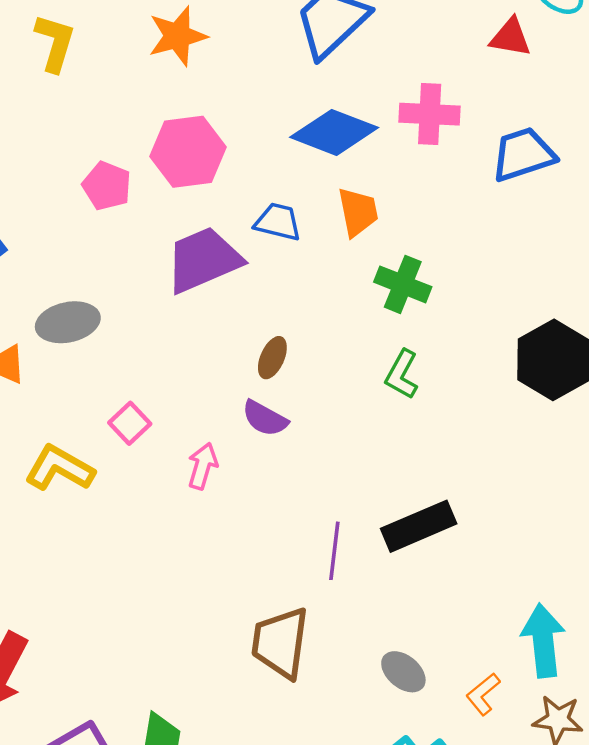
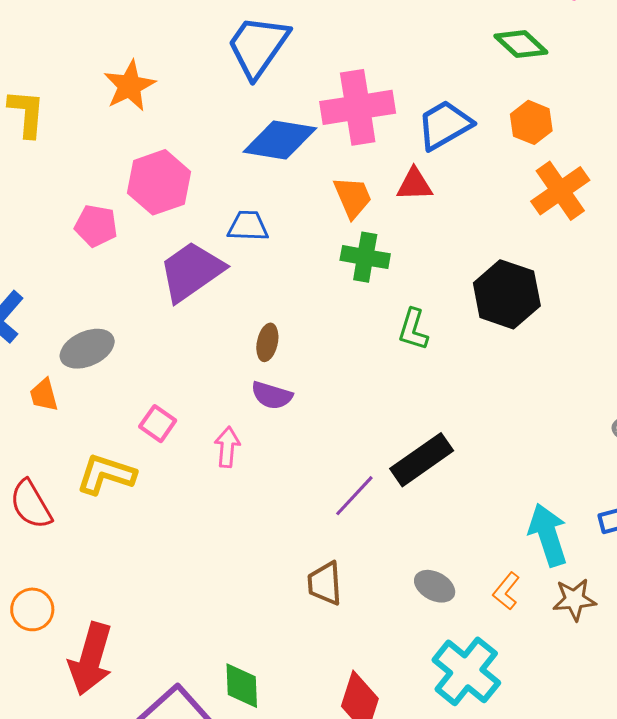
red triangle: (511, 37) -> (414, 184), moved
pink cross: (430, 114) -> (358, 107), size x1.4
orange trapezoid: (358, 212) -> (353, 197), moved
green L-shape: (402, 374) -> (413, 329), moved
purple line: (334, 551) -> (354, 496), turned 48
brown trapezoid: (280, 643) -> (325, 583), size x0.7

